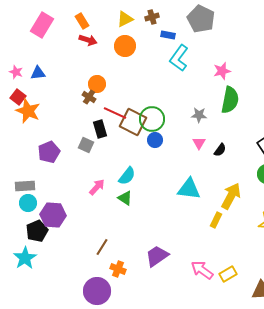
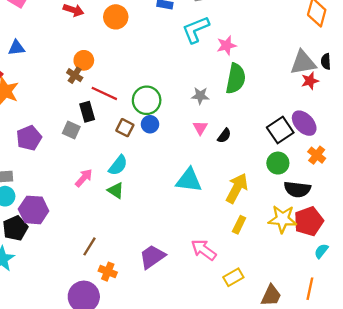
cyan L-shape: (179, 58) -> (196, 29), moved, turned 32
brown square: (133, 122) -> (125, 128), moved, size x0.6
yellow rectangle: (216, 220) -> (239, 225), moved
pink arrow: (202, 270) -> (204, 250), moved

